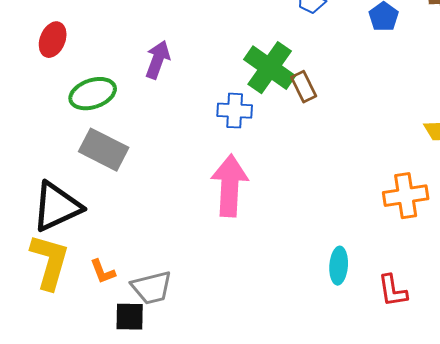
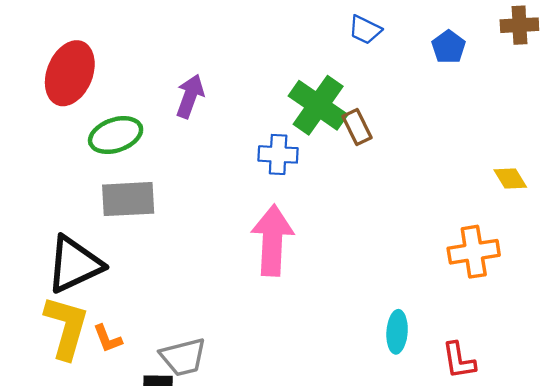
red ellipse: (53, 40) -> (70, 73), size x1.6
gray rectangle: (104, 150) -> (128, 199), turned -30
orange L-shape: (103, 272) -> (108, 339), moved

